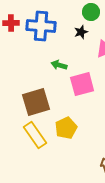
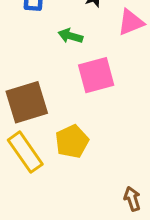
green arrow: (59, 65) -> (70, 36), moved

